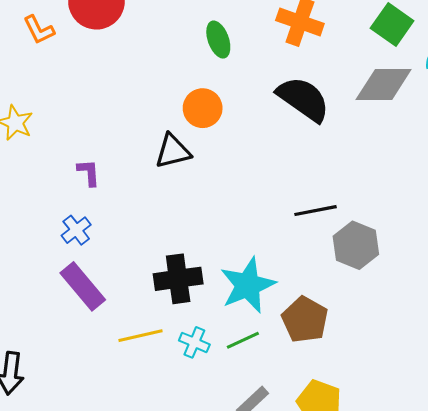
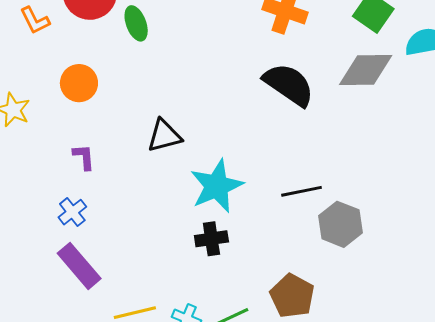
green ellipse: (218, 40) -> (136, 23), moved
orange circle: (203, 108) -> (79, 83), moved
black cross: (178, 279) -> (211, 239), moved, size x0.7
cyan star: (248, 285) -> (217, 186), moved

